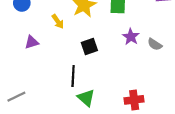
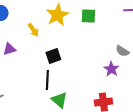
purple star: (131, 37) -> (111, 69), moved
black square: (89, 47) -> (53, 56), moved

